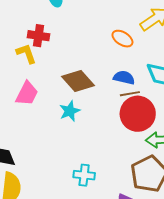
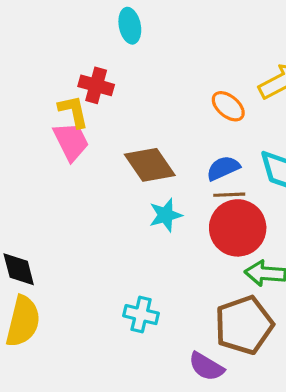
blue semicircle: (124, 78) -> (223, 168), turned -45
pink trapezoid: (27, 94) -> (71, 141), moved, turned -60
cyan star: (70, 111) -> (166, 215), moved

